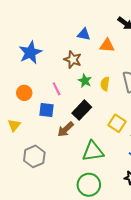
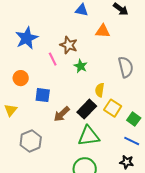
blue triangle: (84, 34) -> (82, 10), moved
yellow semicircle: (105, 84) -> (100, 90), moved
pink line: (57, 89) -> (53, 59), moved
black rectangle: (82, 110) -> (87, 109), moved

